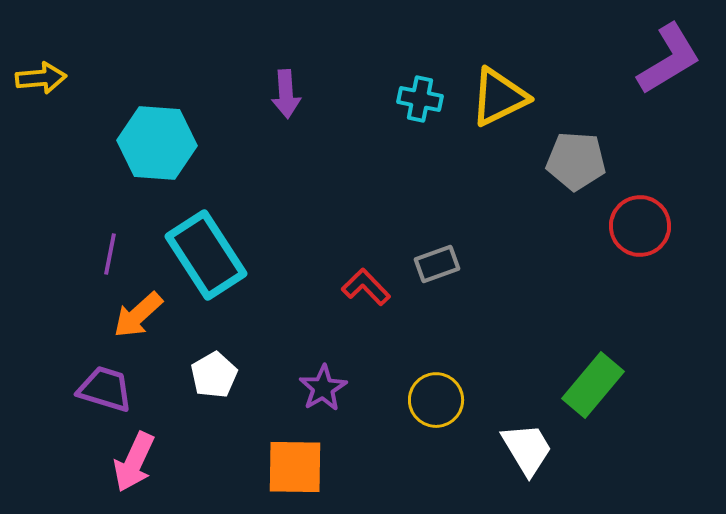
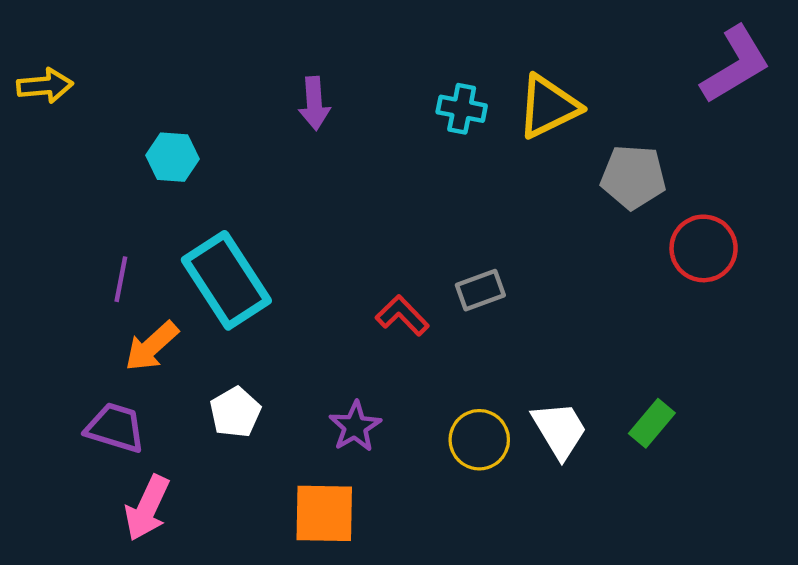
cyan hexagon: (157, 143) -> (173, 157), size x0.6
green rectangle: (593, 385) -> (652, 423), size x0.7
white trapezoid: (527, 449) -> (560, 430), moved

